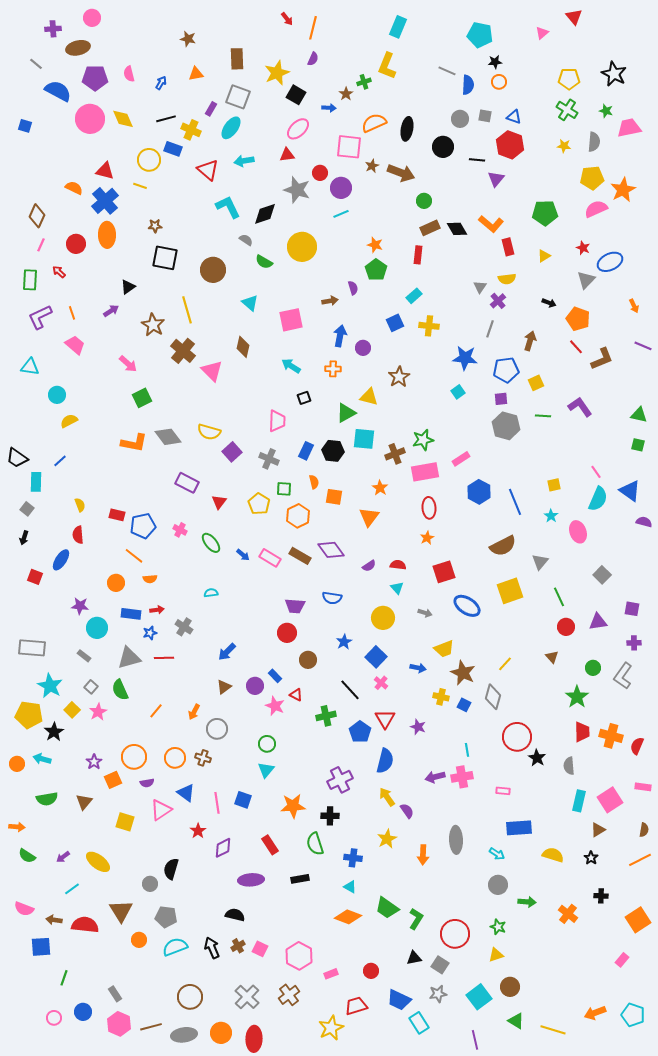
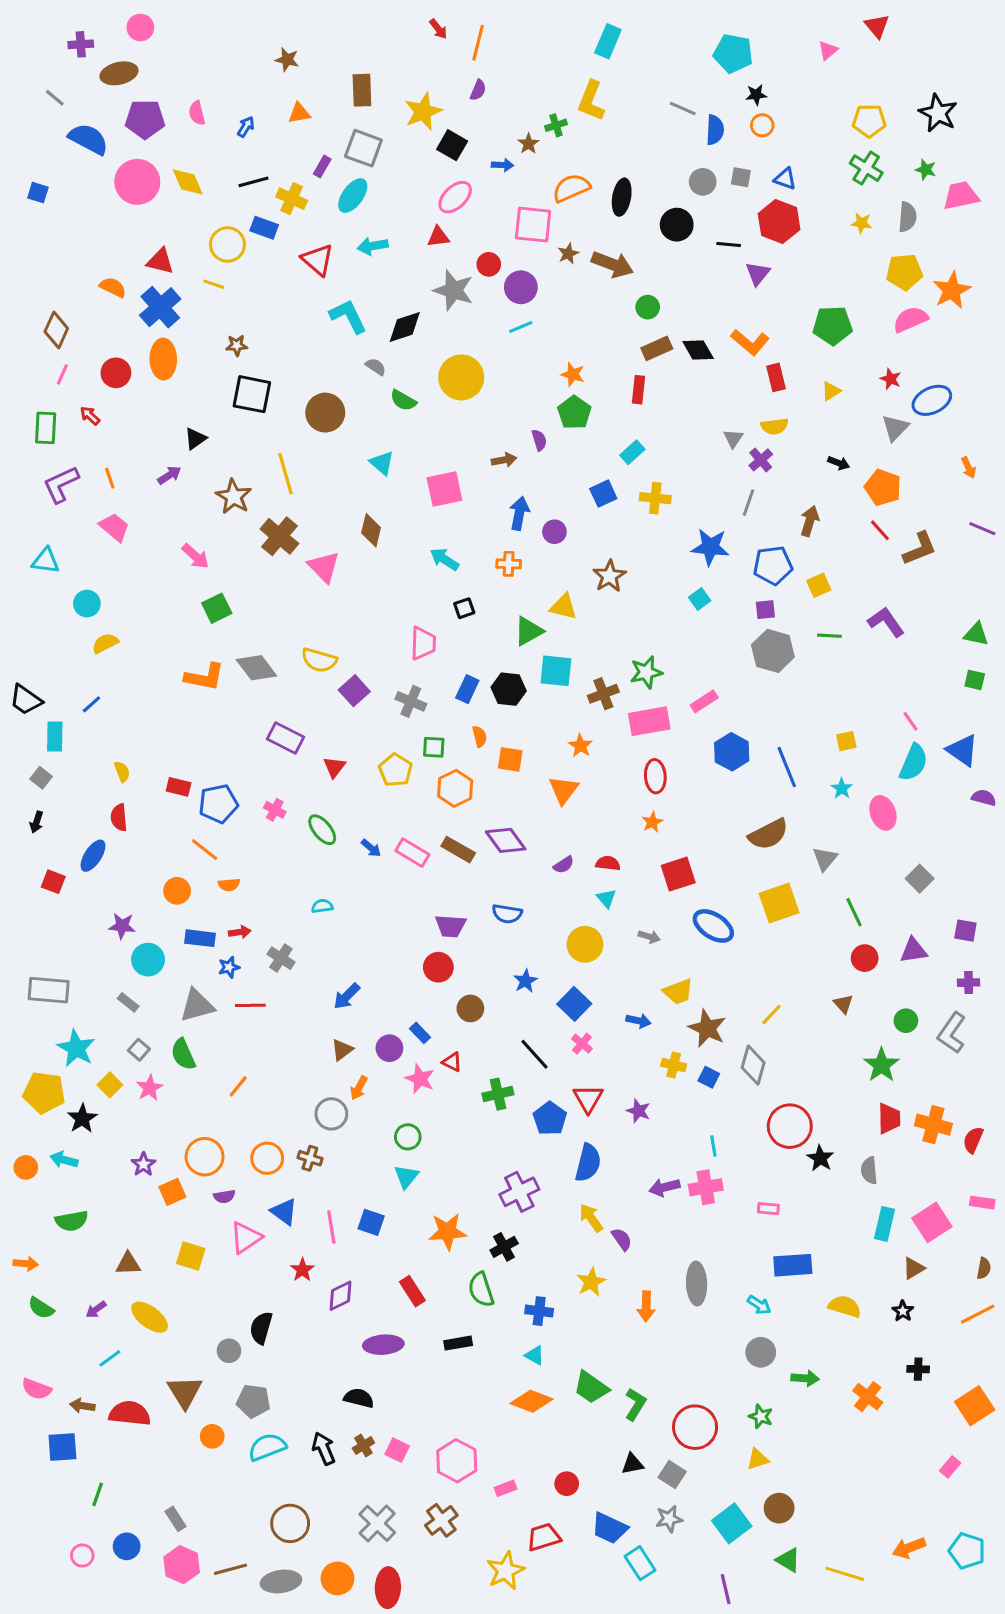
orange arrow: (194, 712) -> (359, 1088), moved
brown triangle: (84, 802) -> (128, 1264), moved, turned 48
black cross: (330, 816) -> (504, 1247), turned -30

